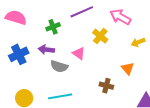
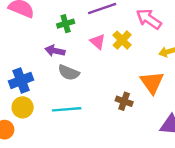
pink triangle: (79, 53) -> (98, 42), moved
blue cross: (19, 54) -> (21, 80), moved
orange triangle: (128, 68) -> (152, 83), size x1.5

